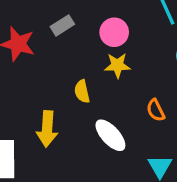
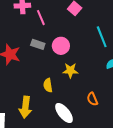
gray rectangle: (62, 25) -> (38, 44), turned 48
pink circle: (114, 32) -> (61, 46), moved

